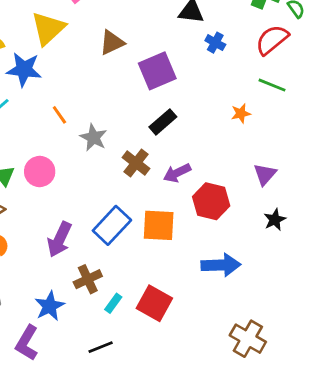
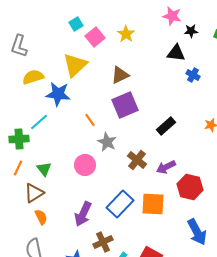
purple square: (157, 71) -> (125, 105), moved
orange line: (59, 115) -> (90, 120), moved
black rectangle: (163, 122) -> (166, 126), moved
pink circle: (40, 172) -> (85, 165), moved
blue arrow: (221, 265) -> (197, 232), turned 64

